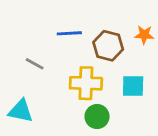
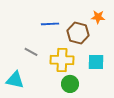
orange star: (144, 35) -> (98, 17), moved
gray line: (35, 64) -> (31, 52), moved

